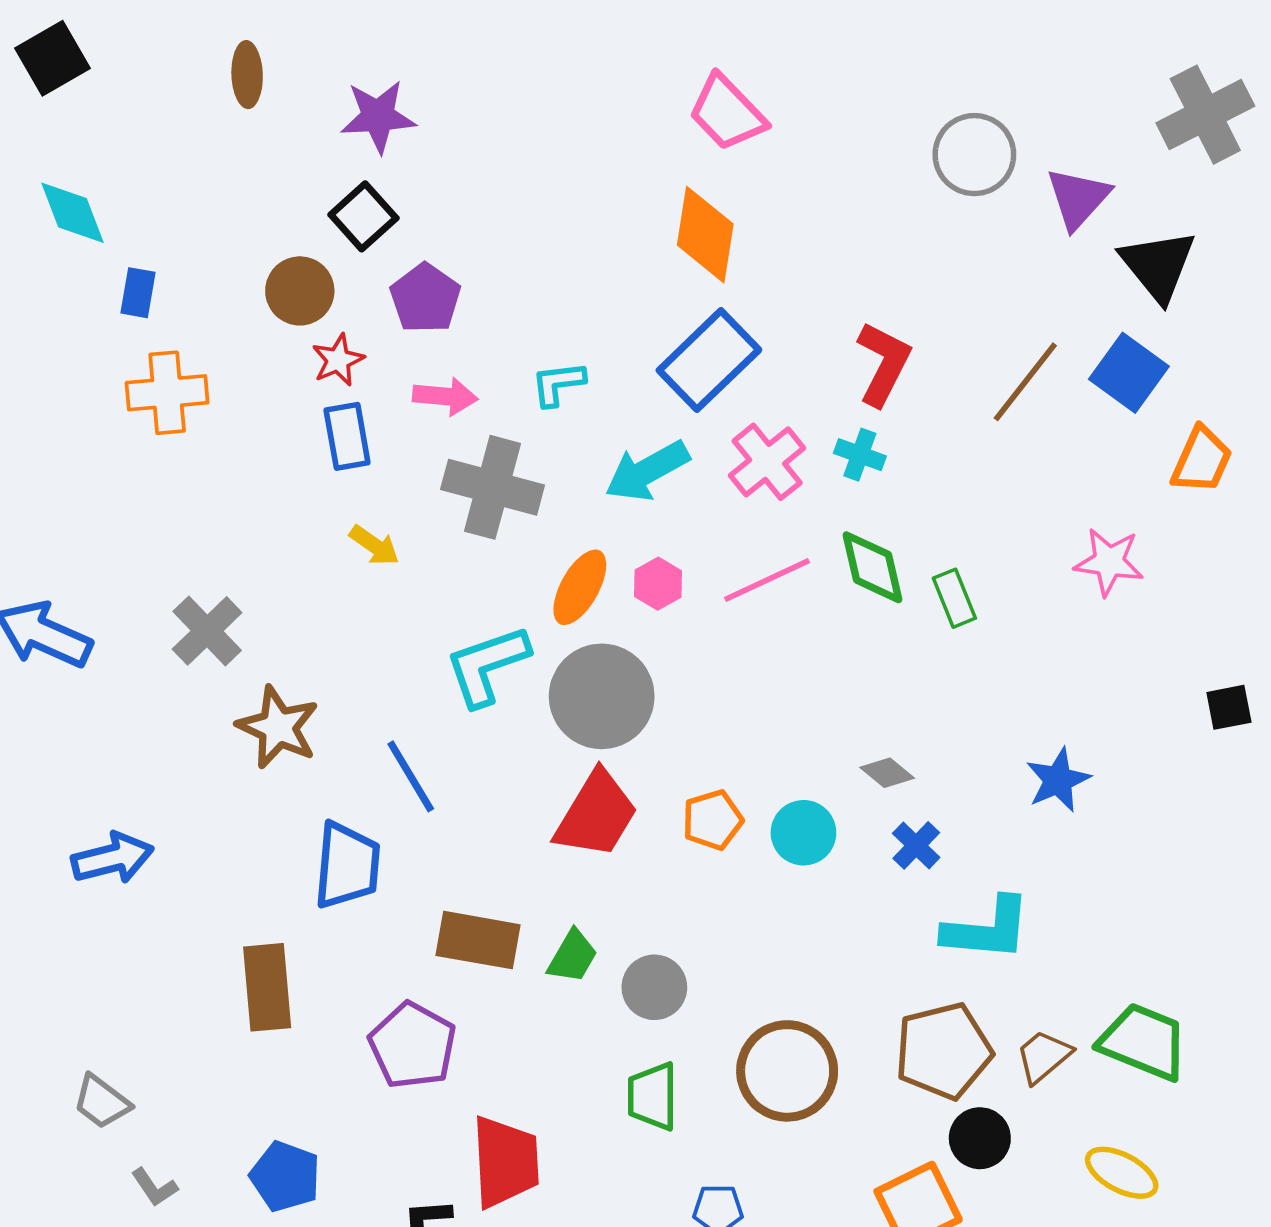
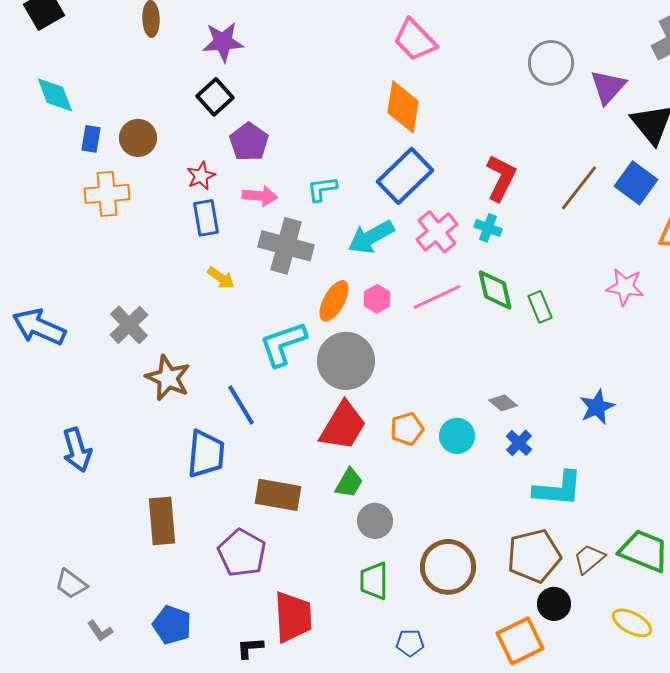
brown circle: (300, 291) -> (138, 138), moved
blue arrow: (113, 858) -> (77, 450), turned 87
green trapezoid: (573, 956) -> (349, 483), moved

